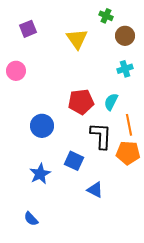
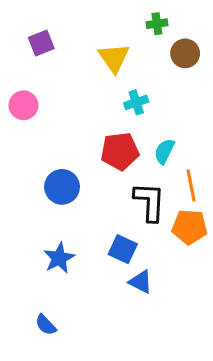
green cross: (106, 16) -> (157, 24), turned -32
cyan cross: (125, 69) -> (136, 102), moved
blue square: (74, 161) -> (123, 249), moved

